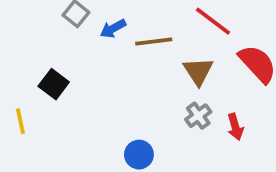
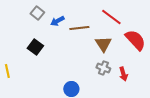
black square: (54, 84) -> (35, 47), moved
gray cross: (198, 116) -> (103, 68), turned -32

